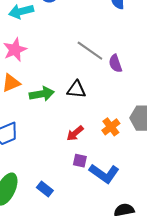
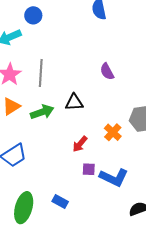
gray line: (90, 51) -> (41, 73), moved, turned 68

